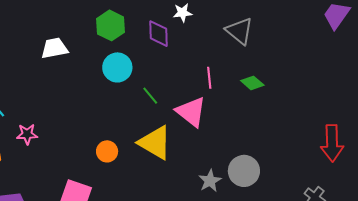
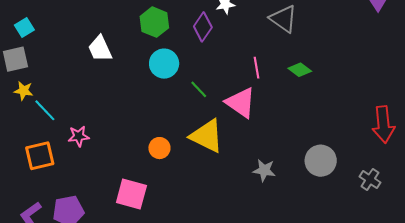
purple diamond: (158, 34) -> (203, 27), turned 40
white trapezoid: (54, 48) -> (100, 49), turned -100
gray circle: (244, 171) -> (321, 161), moved
gray star: (210, 181) -> (264, 170), turned -30

